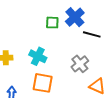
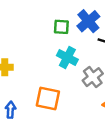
cyan cross: (38, 56) -> (67, 58), moved

